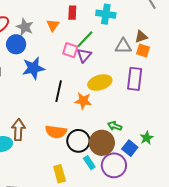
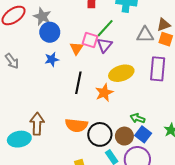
orange triangle: (53, 25) -> (76, 48), moved
blue circle: (16, 44) -> (50, 32), moved
blue star: (33, 68) -> (52, 59), size x0.6
orange star: (83, 101) -> (104, 93), turned -30
brown circle: (102, 143) -> (124, 136), size x0.7
blue square: (130, 148) -> (143, 134), moved

